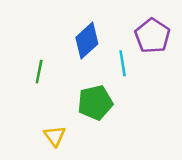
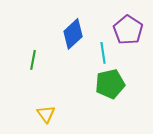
green pentagon: (95, 103) -> (110, 84), moved

